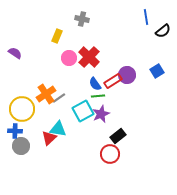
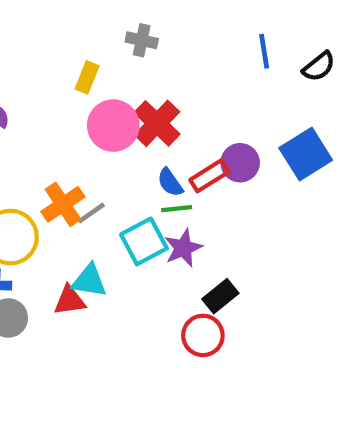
blue line: (146, 17) -> (264, 51), moved
pink circle: (69, 58) -> (113, 126), size x1.5
blue square: (157, 71) -> (306, 154), size x1.6
red triangle: (49, 138) -> (70, 300), turned 35

